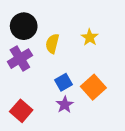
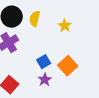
yellow semicircle: (52, 44) -> (35, 19), moved

